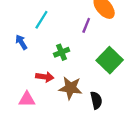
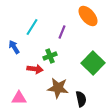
purple line: (86, 25) -> (62, 32), moved
red arrow: (45, 77) -> (35, 69), moved

